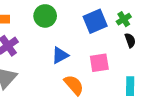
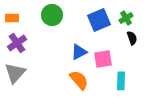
blue triangle: (60, 55) -> (79, 52), moved
cyan rectangle: (130, 86) -> (121, 81), moved

